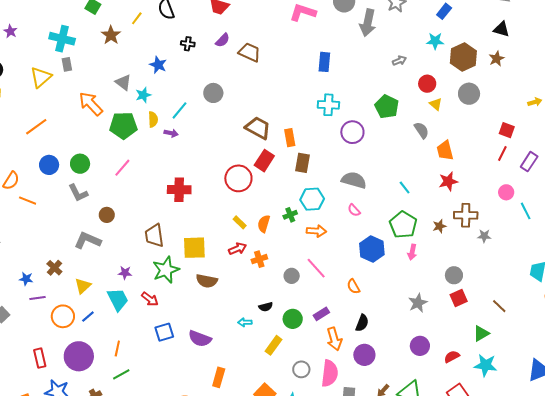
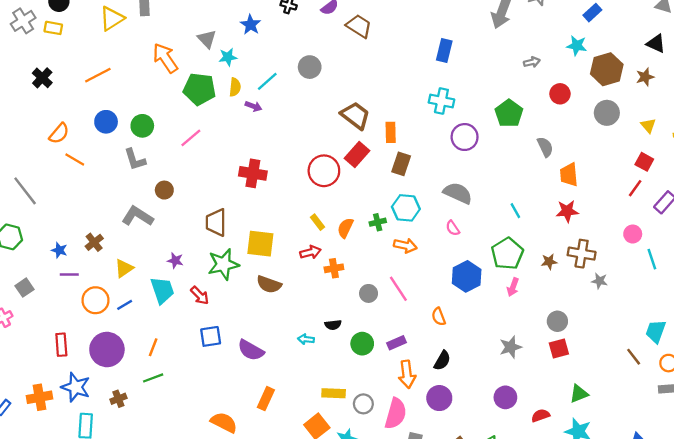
yellow triangle: (436, 104) -> (648, 126), moved
brown line: (499, 306) -> (634, 357), moved
yellow rectangle: (274, 345) -> (334, 393), moved, turned 48

